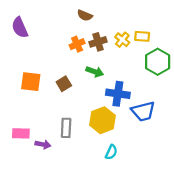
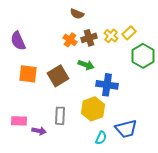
purple semicircle: (20, 28) -> (18, 41), moved
yellow rectangle: (142, 36) -> (129, 33), turned -48
orange cross: (77, 44) -> (70, 40), turned -32
brown square: (64, 84) -> (58, 76), size x1.5
blue trapezoid: (143, 111) -> (126, 129), moved

